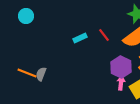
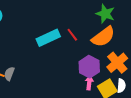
cyan rectangle: (80, 38) -> (48, 38), size x1.6

